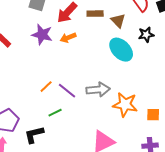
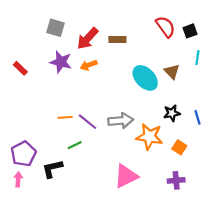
brown triangle: (118, 21) -> (172, 72), moved
black star: (146, 35) -> (172, 113), moved
orange line: (46, 87) -> (65, 117), turned 40
orange square: (153, 115) -> (179, 147), turned 32

